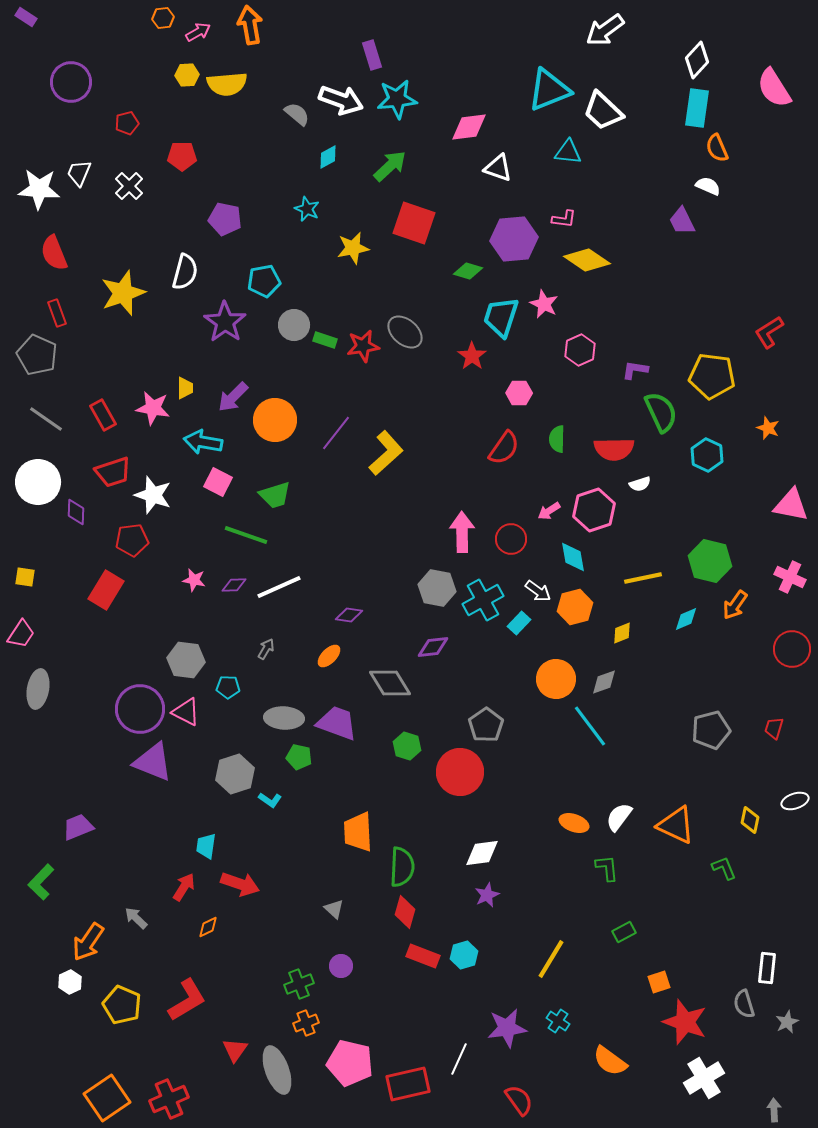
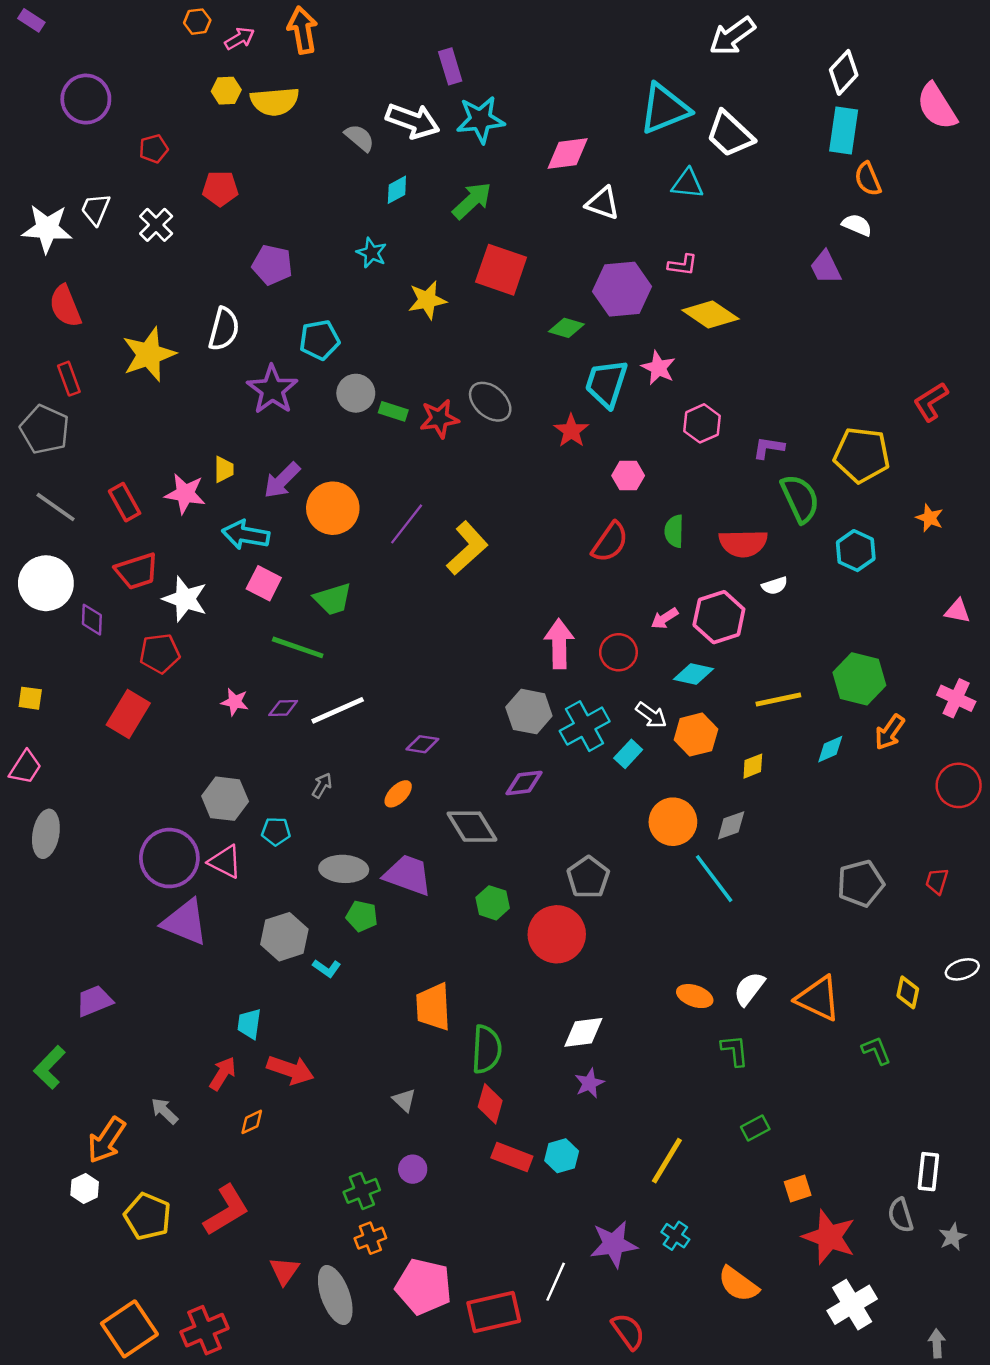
pink triangle: (791, 505) -> (957, 611), size x0.6
cyan diamond: (573, 557) -> (694, 674), turned -68

